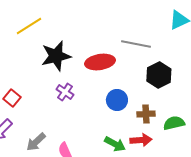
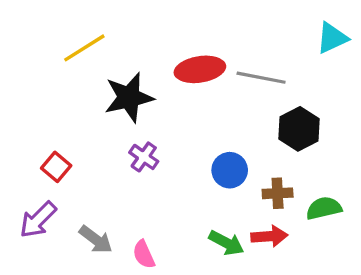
red ellipse: (100, 62) -> (200, 69), moved
gray arrow: (36, 142) -> (96, 240), turned -100

